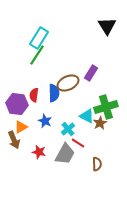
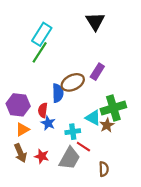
black triangle: (107, 26) -> (95, 21), moved
red semicircle: (34, 95) -> (43, 110), moved
cyan cross: (68, 129) -> (73, 132), turned 32
brown arrow: (14, 140) -> (20, 153), moved

